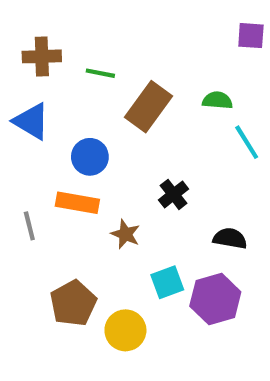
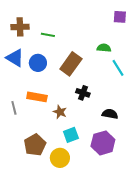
brown rectangle: (148, 107) -> (71, 64), moved
blue circle: (90, 157) -> (38, 63), moved
black cross: (174, 194) -> (83, 93), turned -32
cyan square: (167, 282) -> (71, 135), moved

